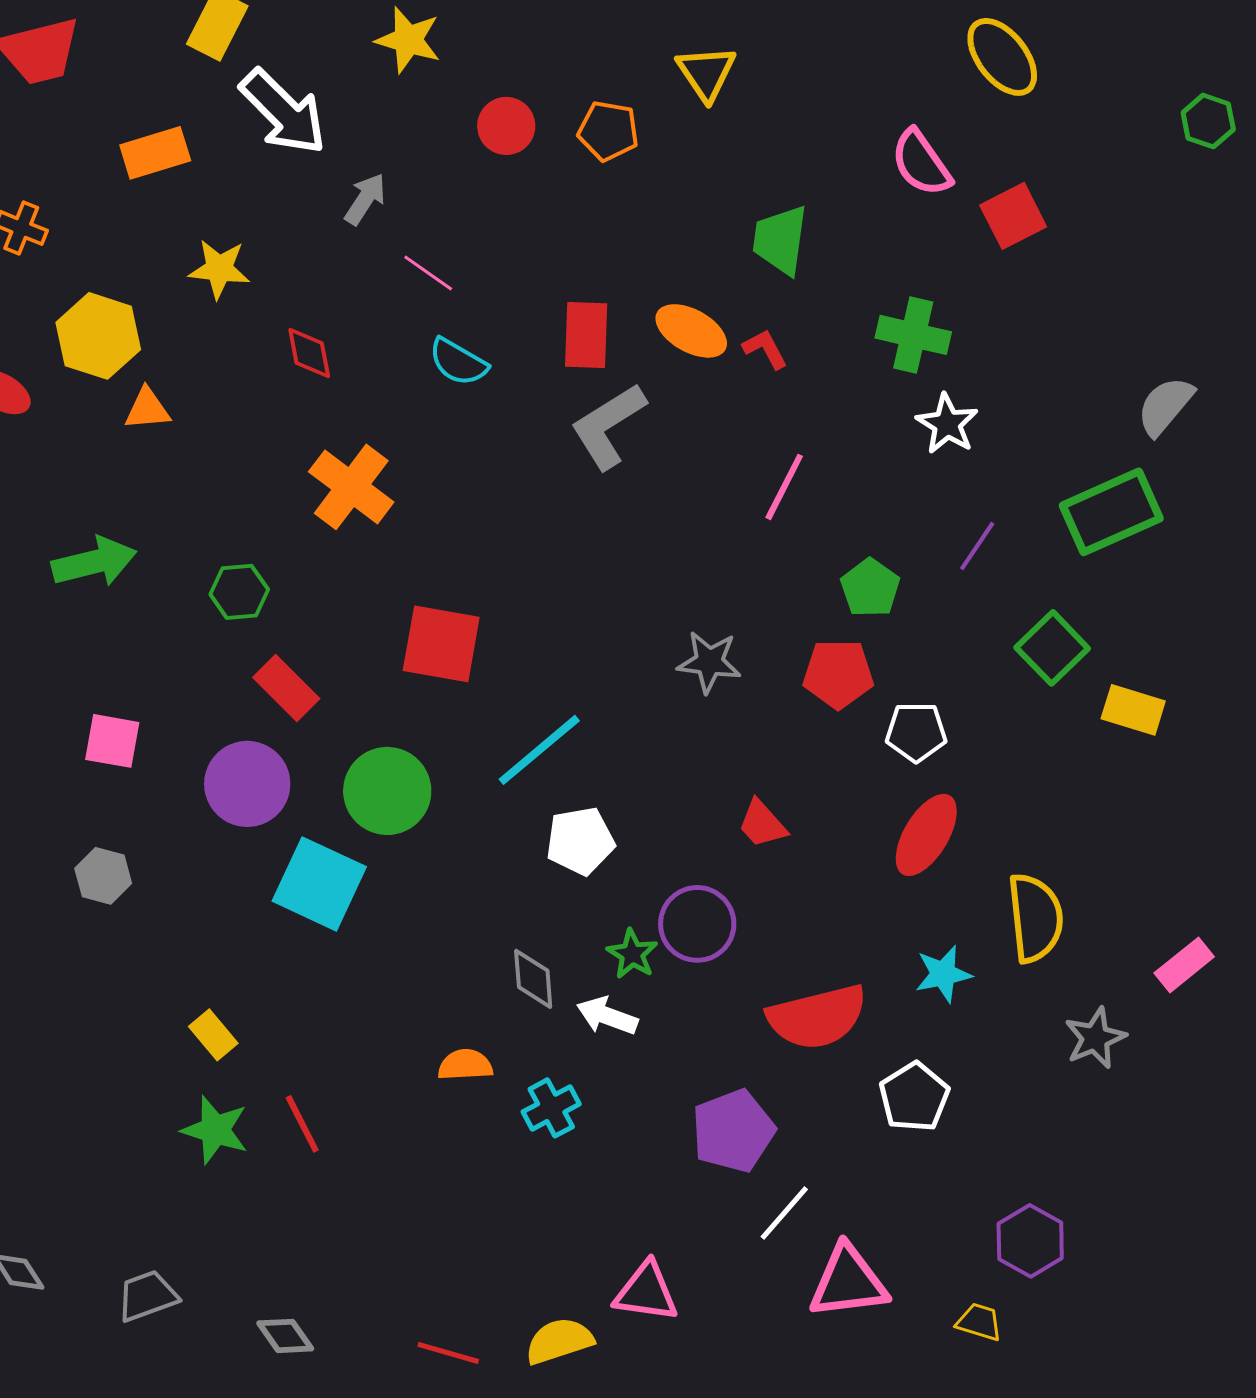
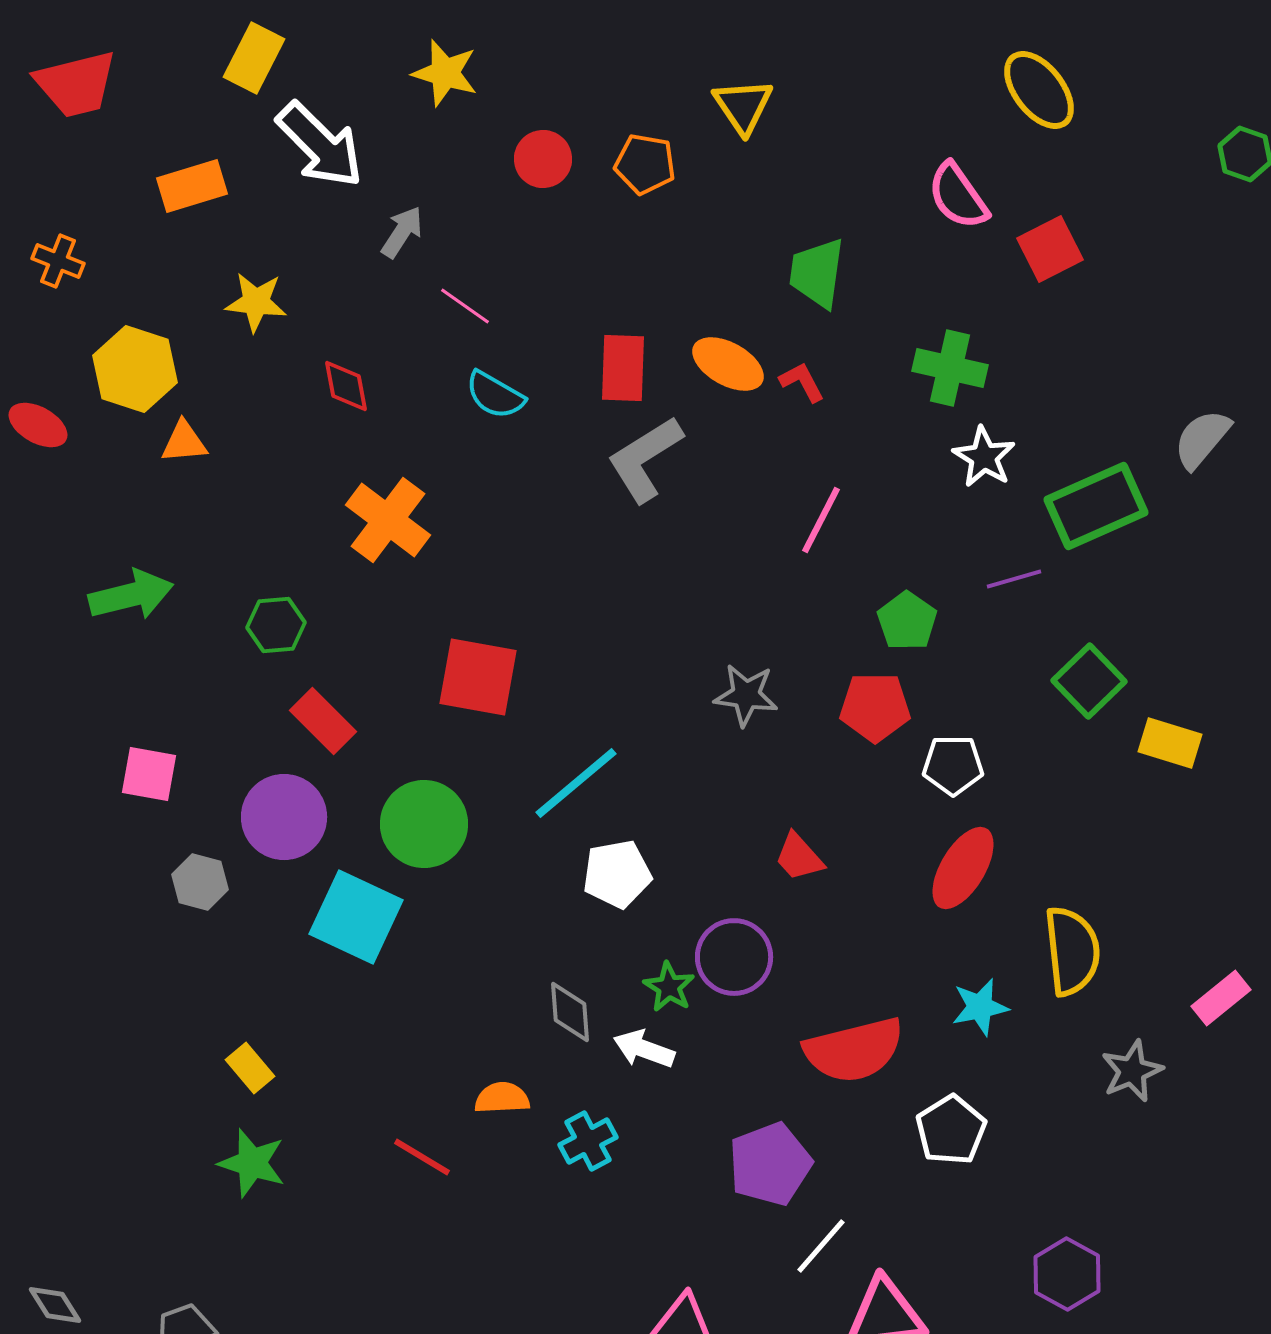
green rectangle: (1111, 512) -> (1096, 506), moved
purple line: (977, 546) -> (1014, 579), turned 40
gray hexagon: (103, 876) -> (200, 882), moved
red line: (302, 1124) -> (422, 1157), moved, turned -32

